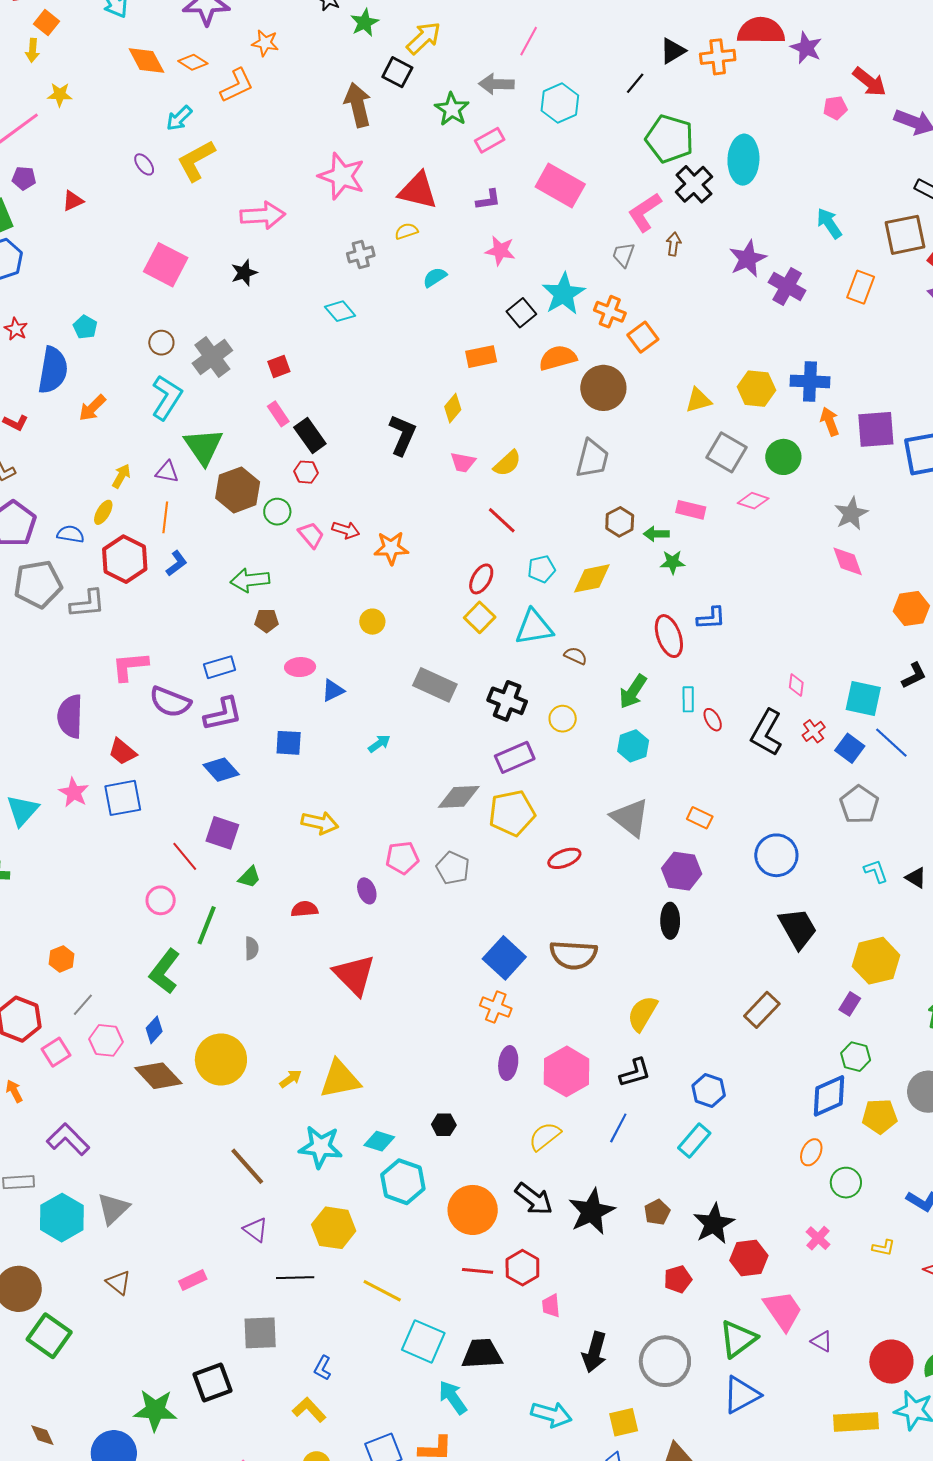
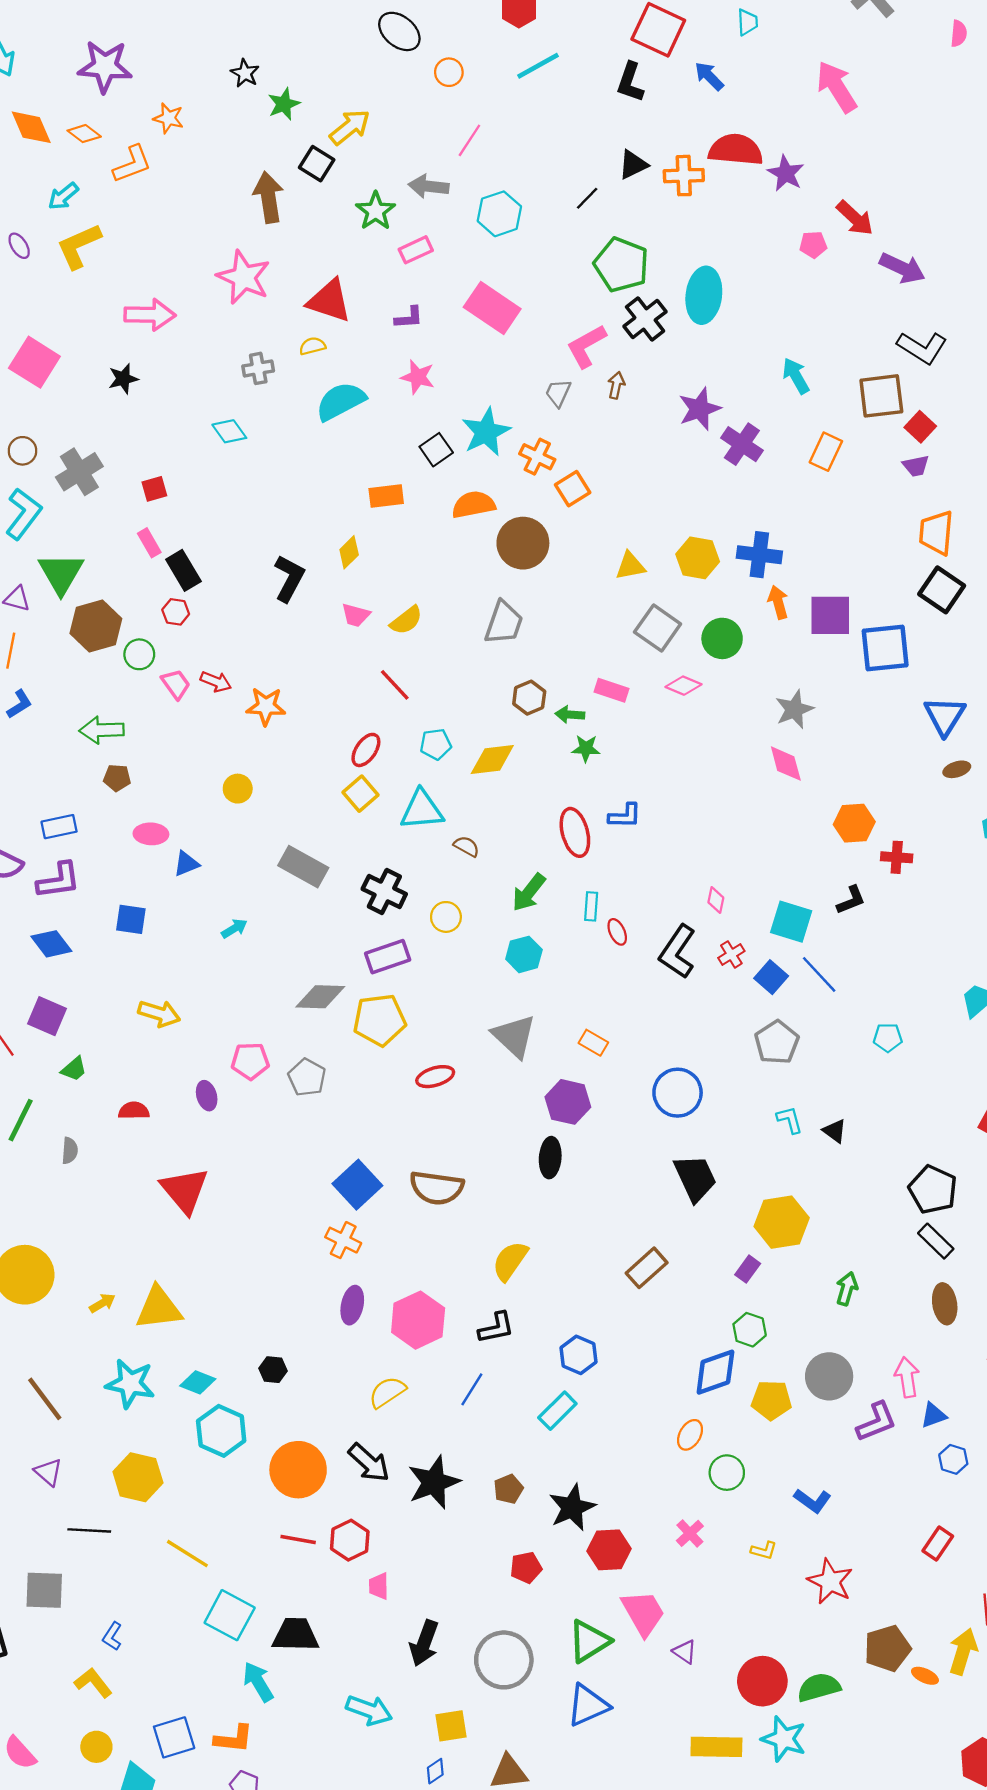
cyan semicircle: (435, 277) -> (341, 401), size x1.8

